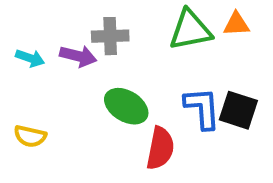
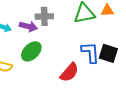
green ellipse: (126, 106) -> (31, 51), moved, turned -75
red semicircle: (160, 148) -> (69, 72), turned 30

